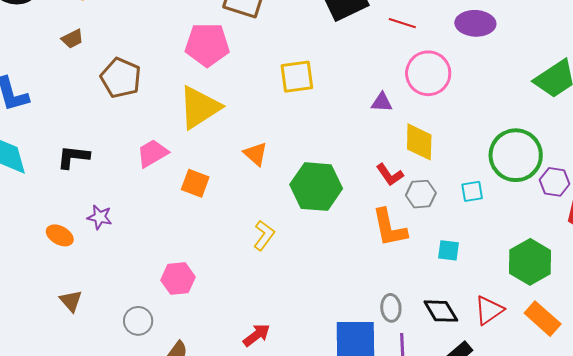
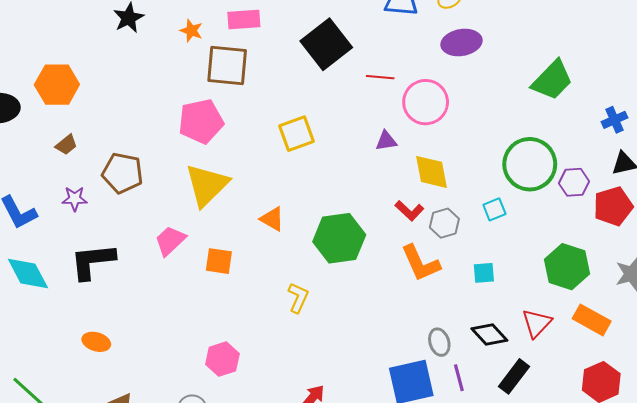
red line: (402, 23) -> (380, 77), moved
black L-shape: (73, 157) -> (93, 261), size x1.4
purple star: (100, 217) -> (75, 199), moved

